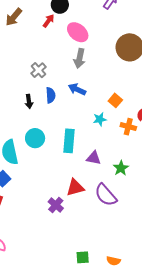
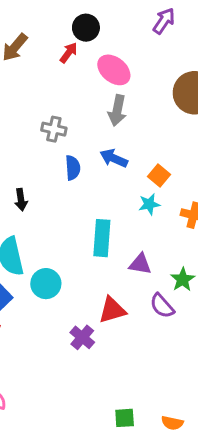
gray cross: (38, 70) -> (54, 129), turned -35
orange square: (115, 100) -> (159, 175), moved
black arrow: (29, 102) -> (21, 200), moved
cyan circle: (35, 138) -> (46, 284), moved
purple semicircle: (106, 195) -> (162, 306), moved, size x0.7

